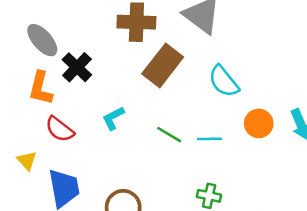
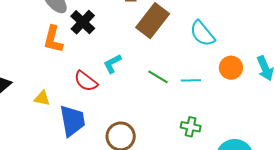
red semicircle: (60, 129) -> (86, 81), moved
yellow triangle: (27, 161) -> (42, 98), turned -36

